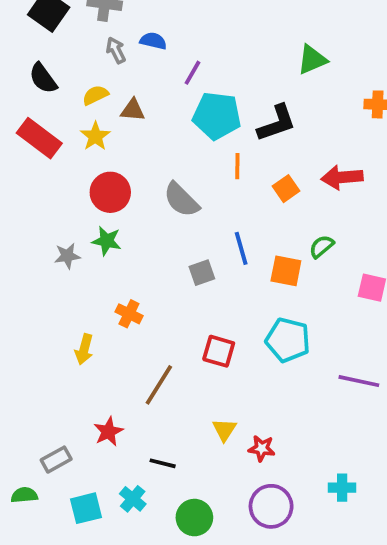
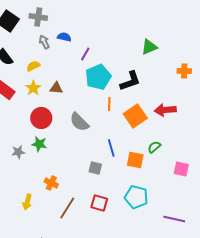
brown triangle: (133, 110) -> (56, 88), moved
cyan pentagon: (217, 116) -> (98, 77), turned -30
orange square: (286, 189) -> (135, 116), size x1.6
gray square: (202, 273) -> (95, 168), moved, turned 32
brown line: (159, 385) -> (67, 208), moved

